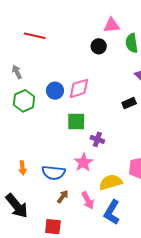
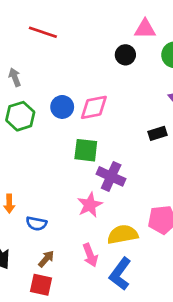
purple cross: (97, 139) -> (111, 176), size x1.5
blue semicircle: (54, 173) -> (36, 224), moved, size x0.7
brown arrow: (63, 197) -> (46, 259), moved

